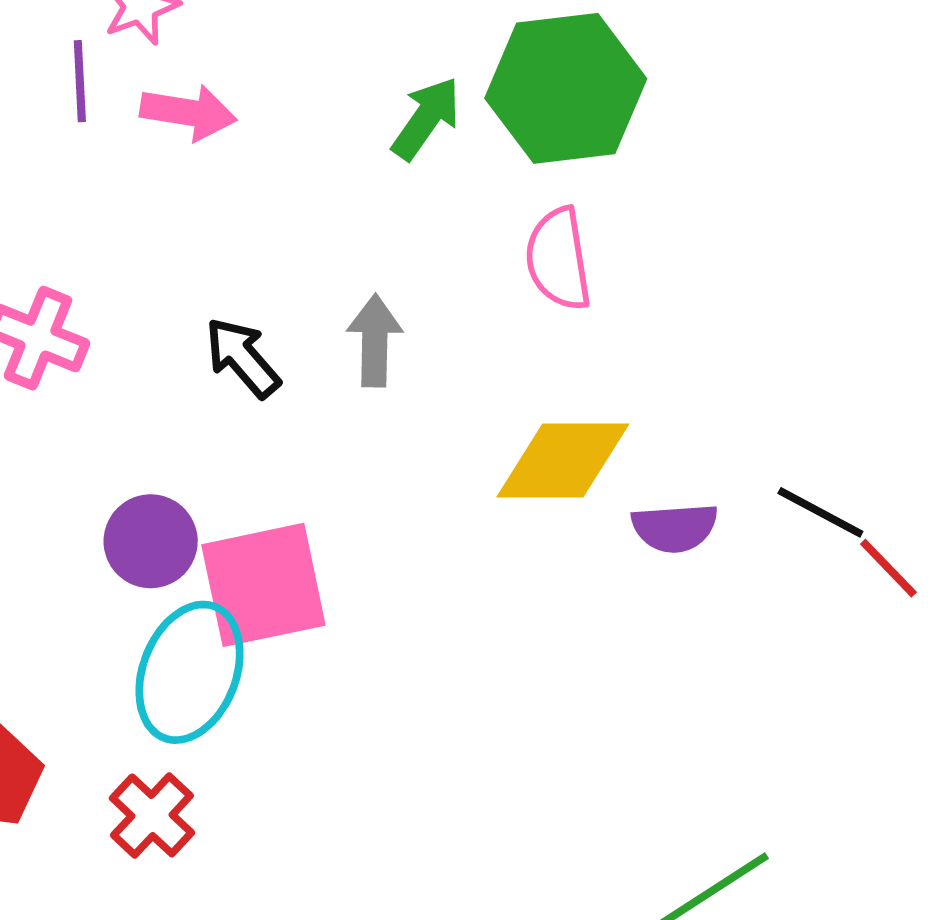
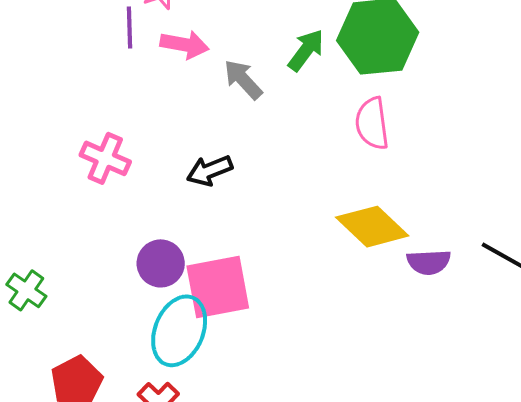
gray arrow: (375, 341) -> (243, 79), moved, turned -45
black arrow: (242, 358) -> (210, 171), turned -72
yellow diamond: (563, 461) -> (372, 227), turned 42

